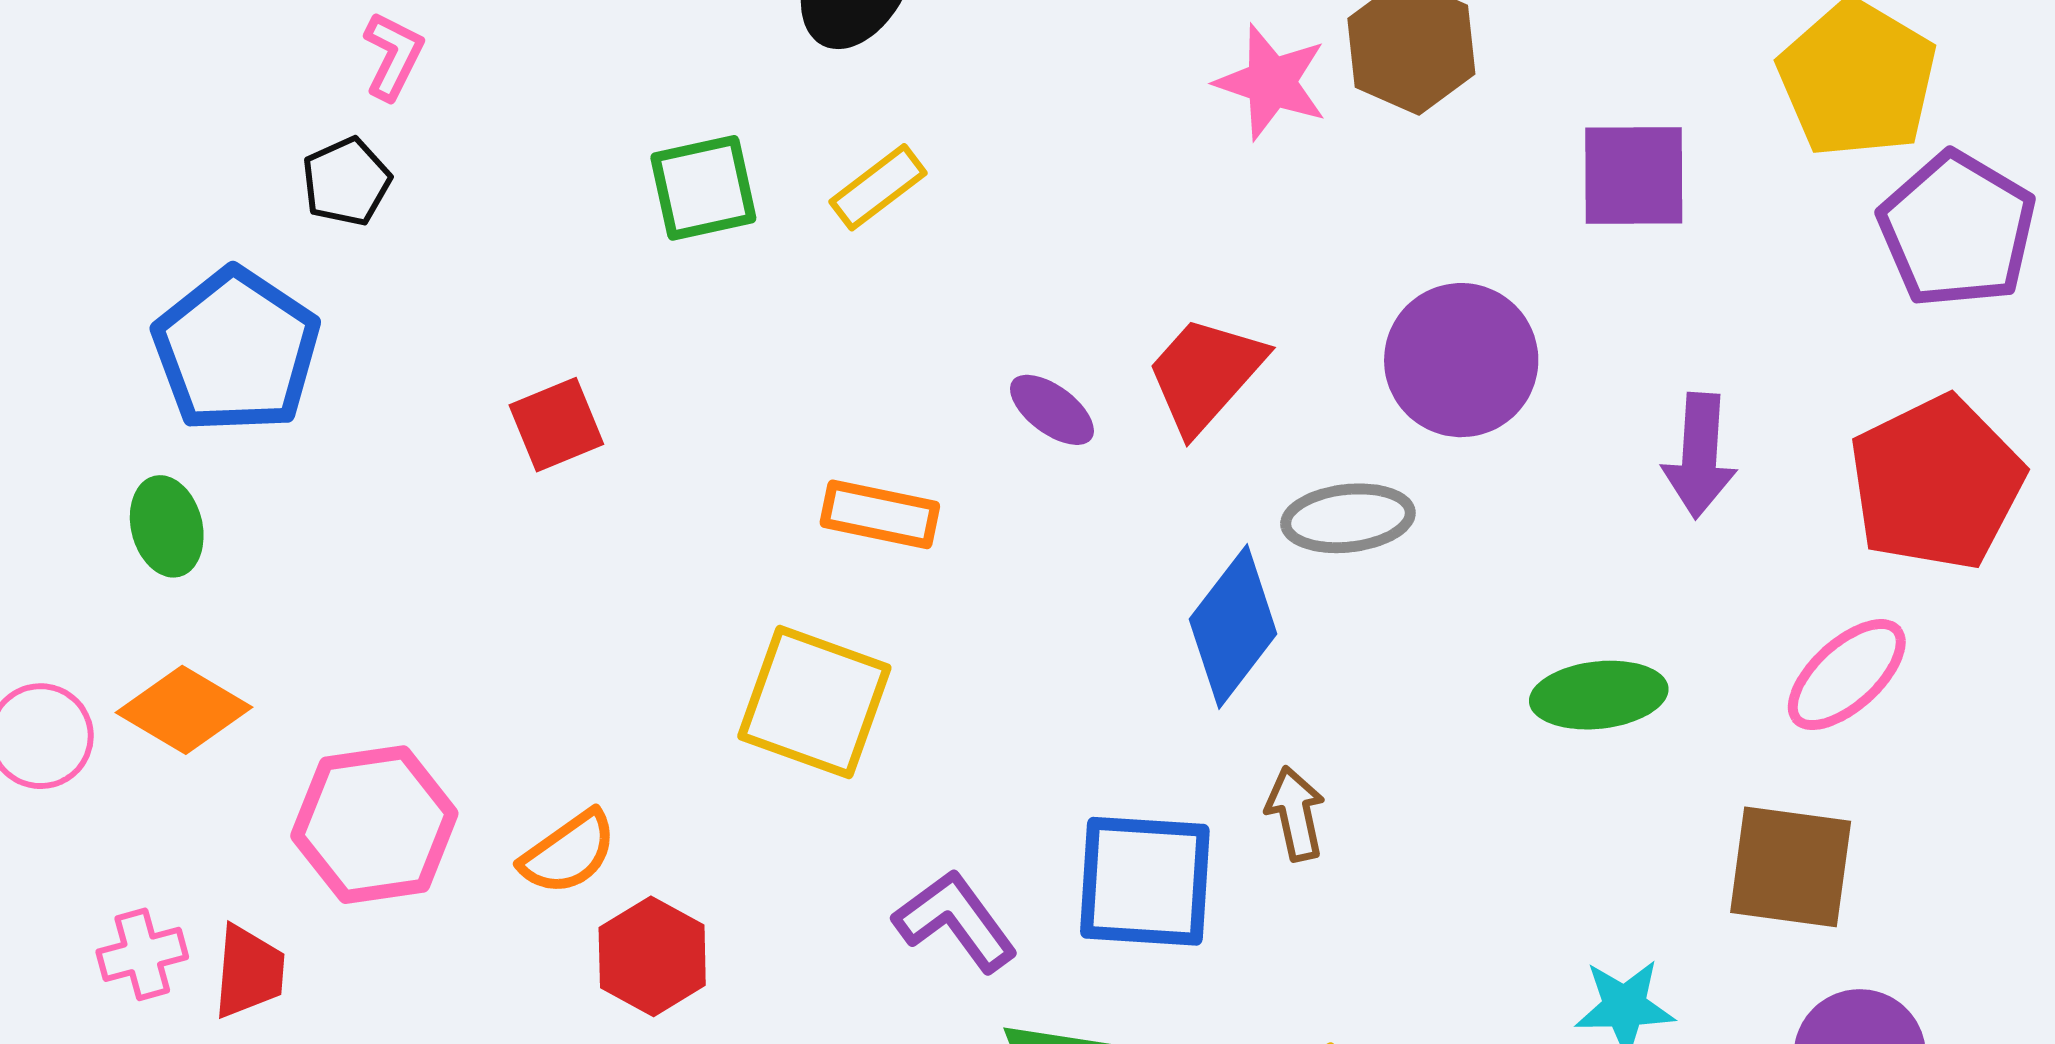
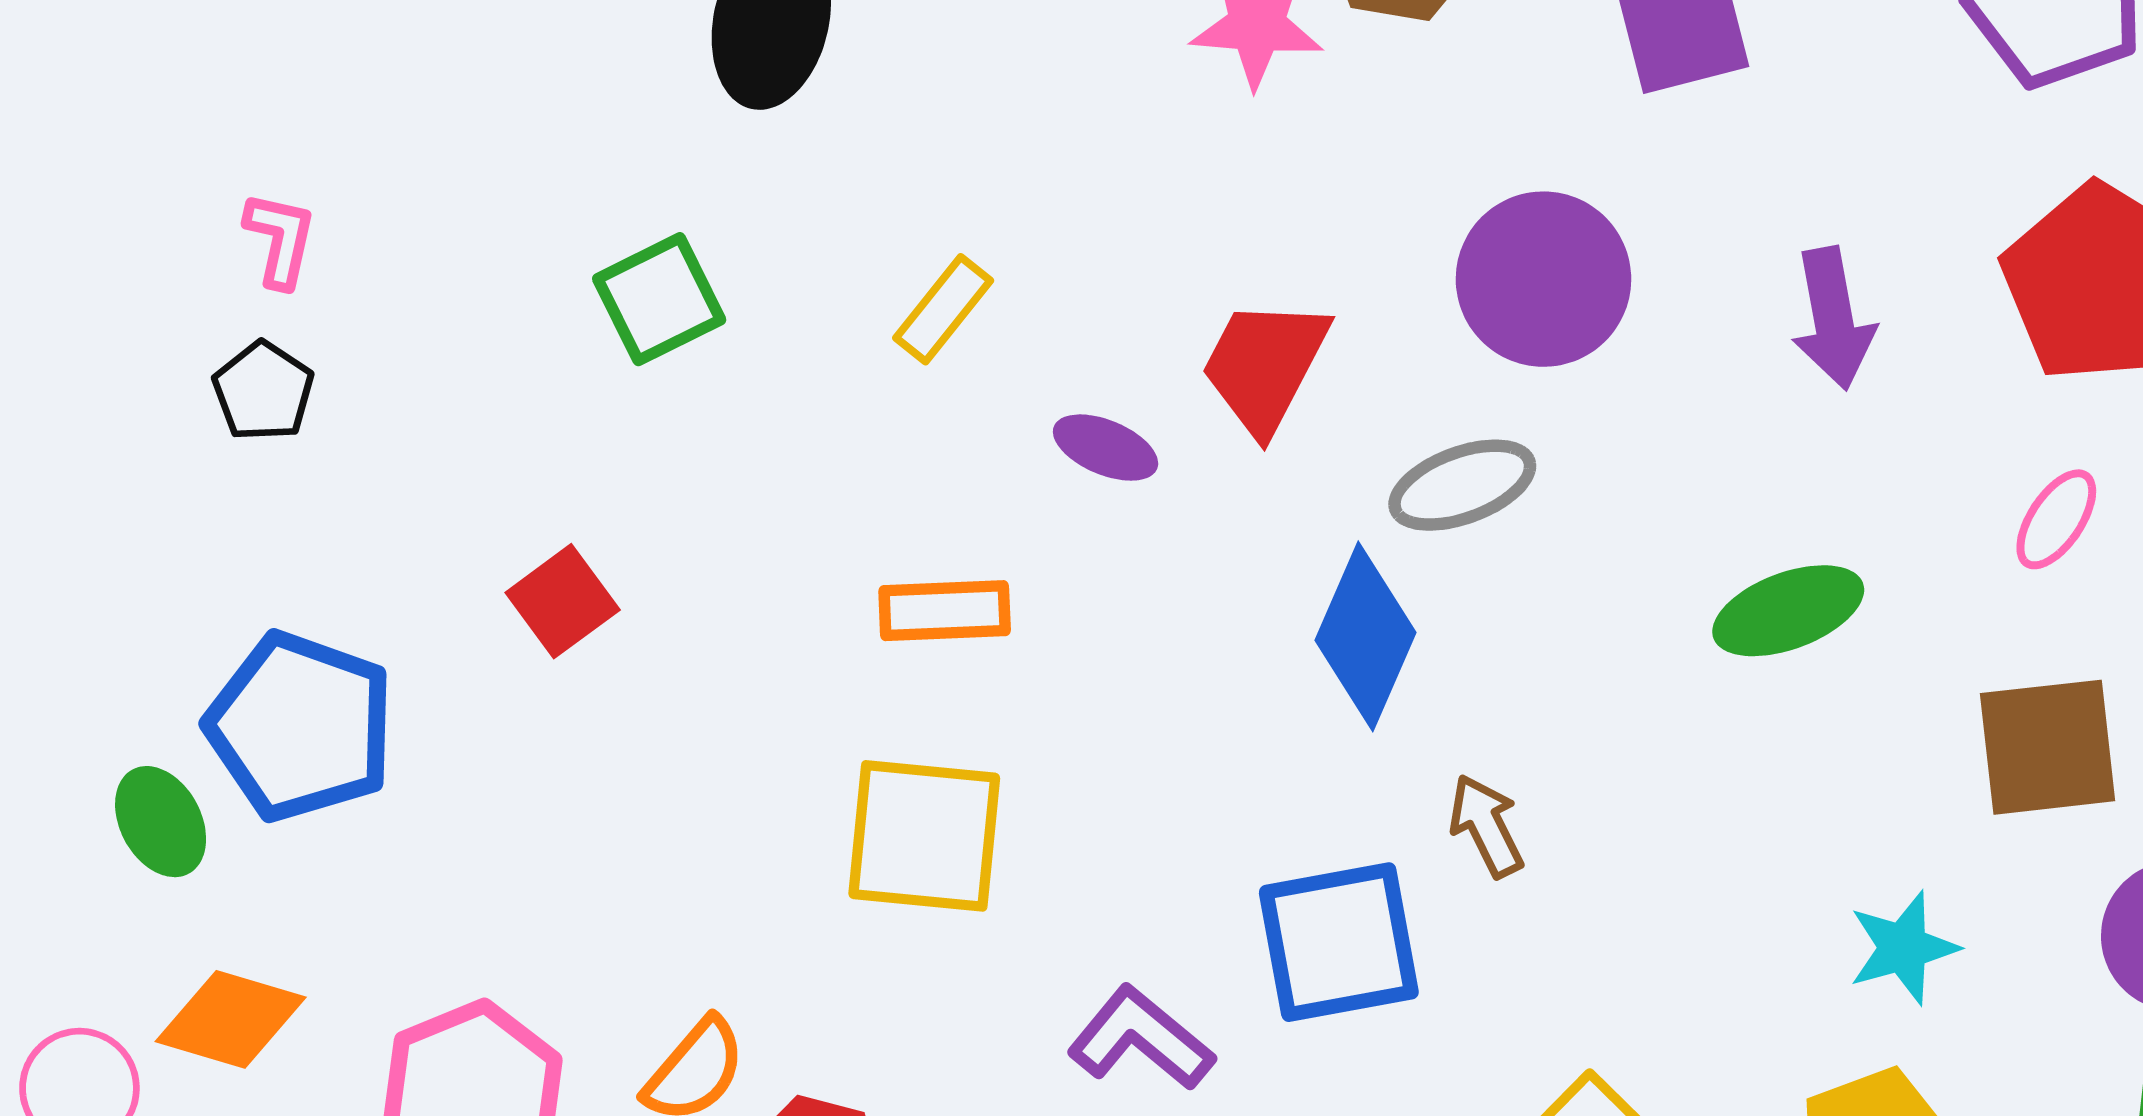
yellow rectangle: (878, 187) -> (943, 309), moved
blue pentagon: (236, 351) -> (300, 726), moved
pink ellipse: (1847, 675) -> (2056, 519), size x0.7

